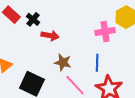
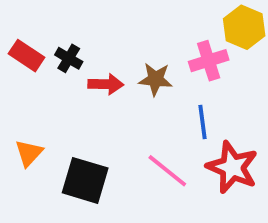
brown star: (63, 62) -> (155, 79), moved

